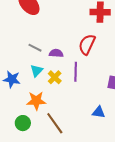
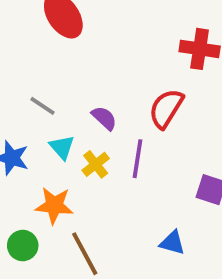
gray line: (35, 48) -> (43, 106), moved
purple semicircle: (56, 53) -> (104, 118), turned 32
cyan triangle: (37, 71) -> (62, 147), turned -32

